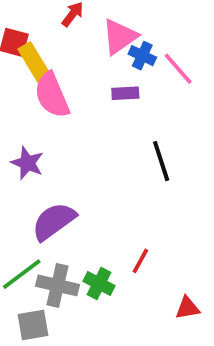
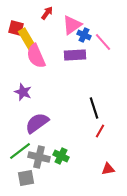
purple rectangle: (125, 93) -> (75, 55), size x1.5
black line: (161, 161) -> (94, 108), moved
red line: (140, 261) -> (100, 131), moved

